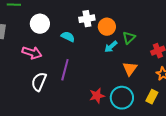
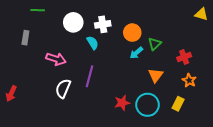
white cross: (87, 19) -> (103, 24), moved
white circle: (40, 24) -> (73, 22), moved
cyan semicircle: (68, 37) -> (93, 43), turned 32

